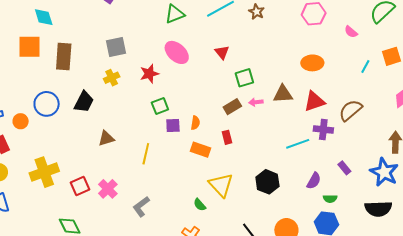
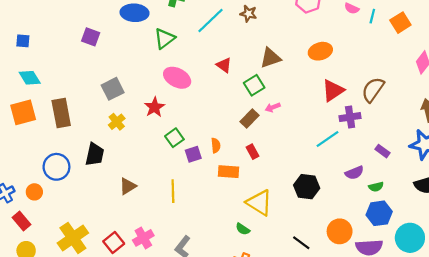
cyan line: (365, 67) -> (372, 16), moved
brown triangle: (283, 94) -> (270, 58), moved
purple semicircle: (314, 181) -> (354, 173), turned 54
pink cross: (108, 189) -> (143, 238), turned 30

